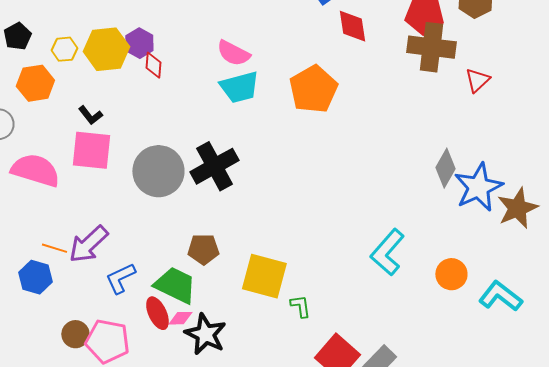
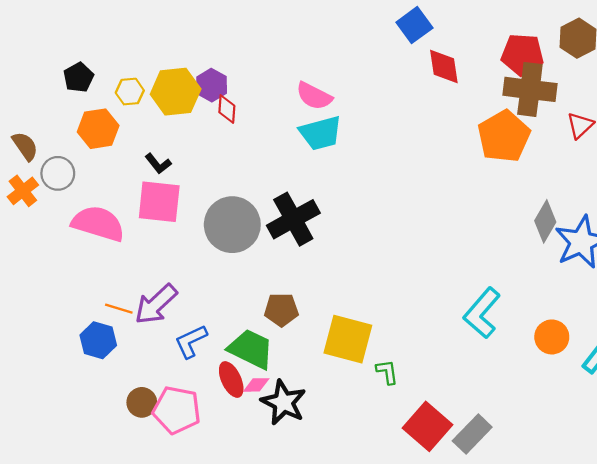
orange pentagon: (313, 89) -> (504, 136), moved

